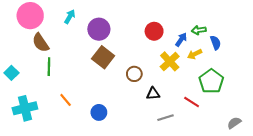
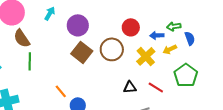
blue arrow: (181, 40) -> (157, 35), turned -128
brown circle: (134, 74) -> (112, 49), moved, size x1.5
orange line: (66, 100) -> (61, 91), moved
red line: (192, 102) -> (156, 87), moved

